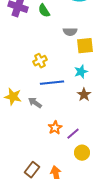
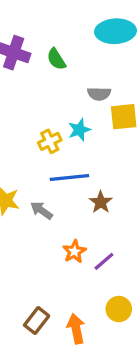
cyan star: (81, 72) -> (79, 130), moved
brown star: (84, 95) -> (101, 202), moved
yellow circle: (82, 153) -> (119, 309), moved

